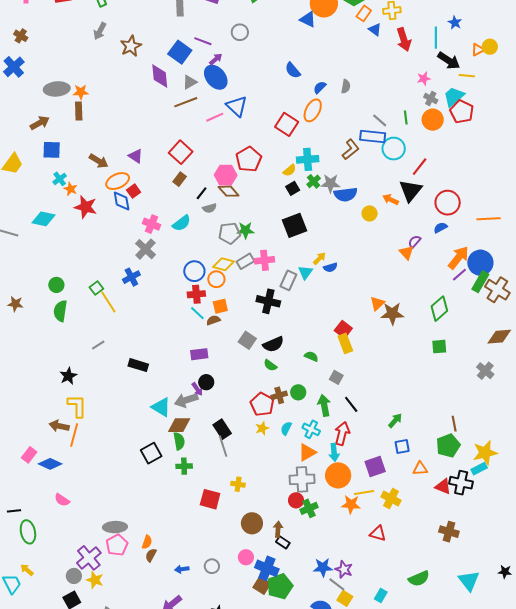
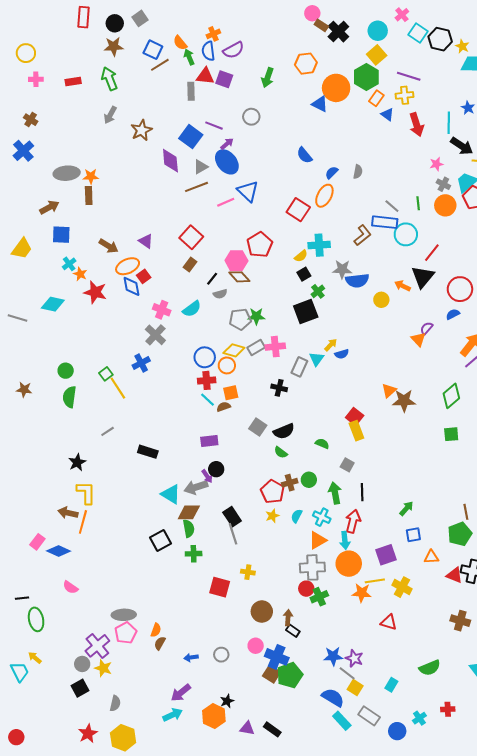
green cross: (314, 181) -> (318, 291), moved
black cross: (268, 301) -> (279, 388), size x0.7
black line: (351, 404) -> (362, 492), turned 36

